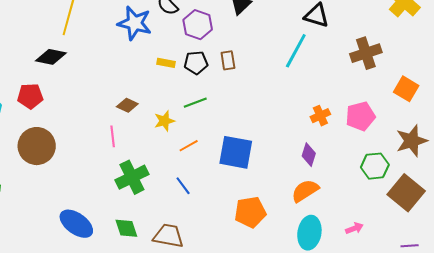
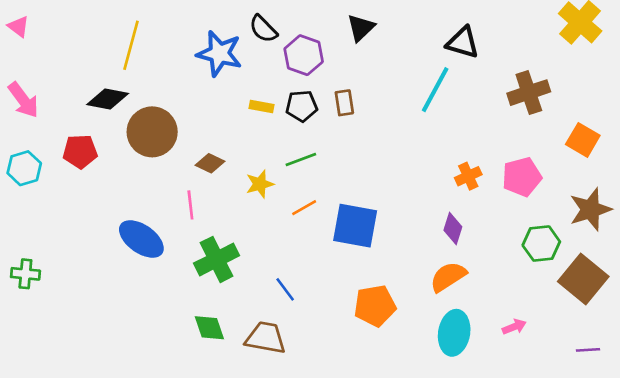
brown circle: (37, 146) -> (152, 132), moved
orange line: (189, 146) -> (304, 208), moved
blue line: (183, 186) -> (285, 289), moved
blue ellipse: (76, 224) -> (141, 239), moved

